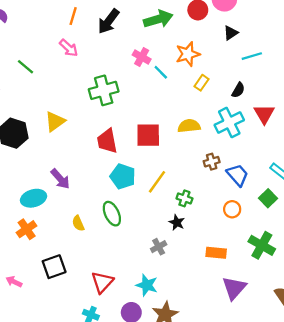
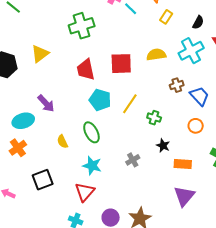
black star: (177, 223) -> (163, 146), moved
cyan star: (147, 285) -> (92, 166), moved
purple triangle: (234, 288) -> (184, 196), moved

